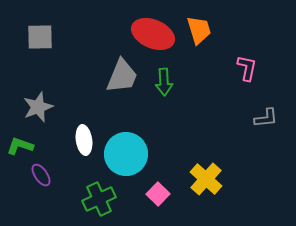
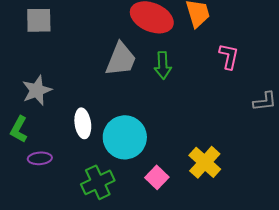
pink L-shape: (247, 68) -> (229, 56), moved
green L-shape: (20, 146) -> (19, 129), turned -80
purple ellipse: (41, 175) -> (40, 158), turned -60

